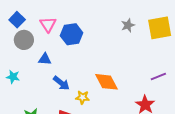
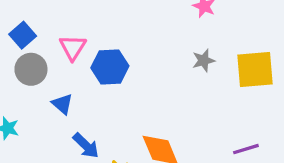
blue triangle: (45, 59) -> (62, 104), turned 32

